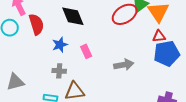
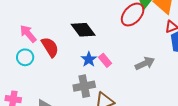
blue star: (60, 45) -> (89, 59), moved
gray cross: (59, 71) -> (84, 86), size x1.5

